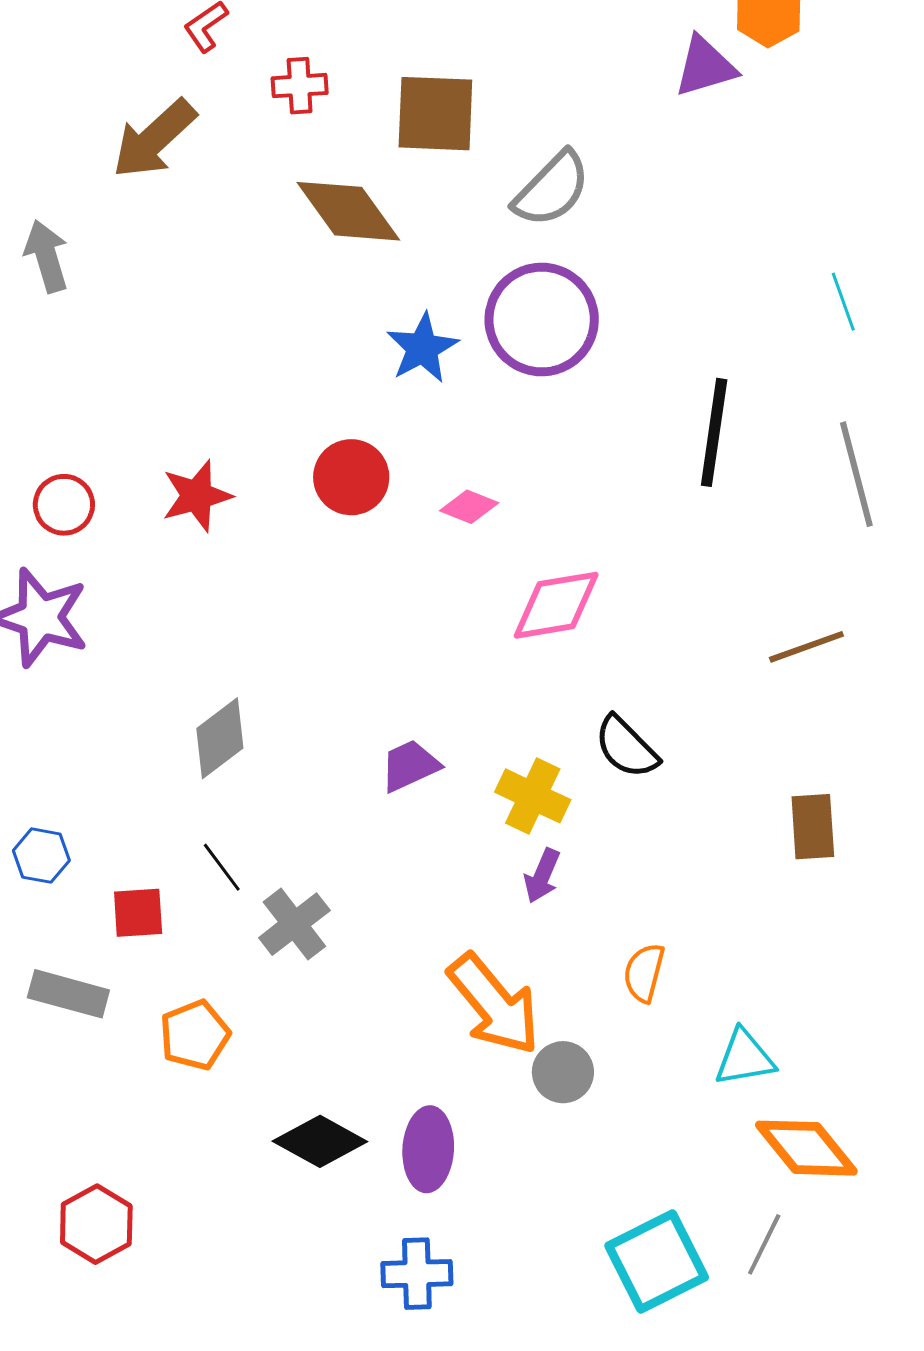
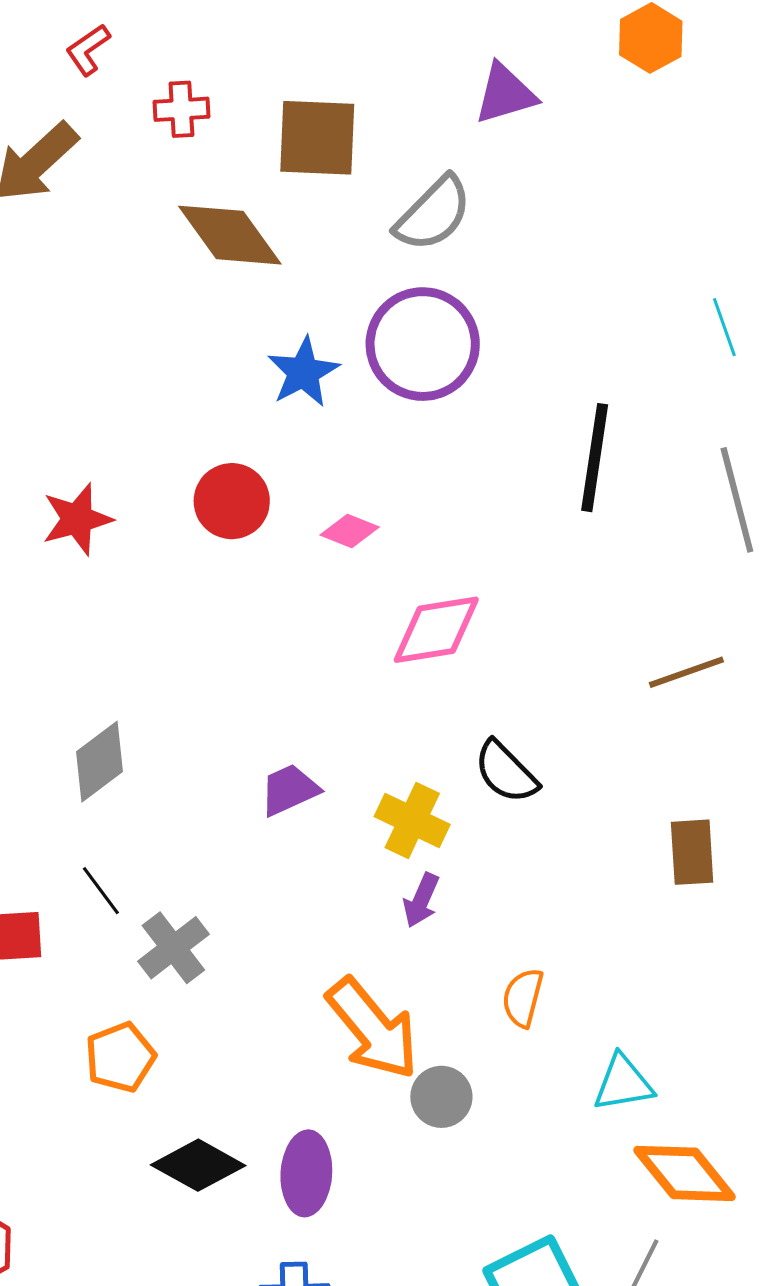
purple triangle: (705, 67) -> (505, 94), moved
orange pentagon: (195, 1035) -> (120, 1057), moved

